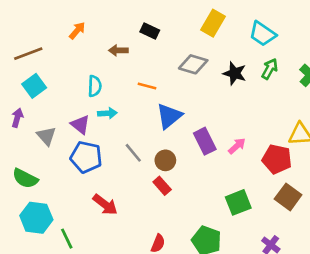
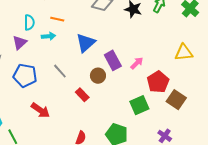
orange line: (147, 86) -> (57, 19), moved
cyan arrow: (107, 113) -> (49, 36), moved
purple triangle: (80, 125) -> (20, 43), moved, turned 42
red pentagon: (277, 159) -> (158, 82), moved, turned 30
brown circle: (165, 160) -> (98, 76), moved

